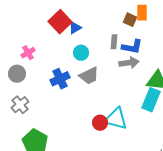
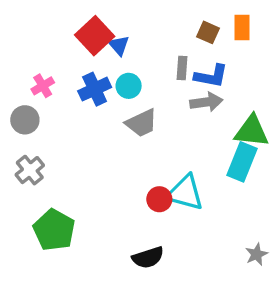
orange rectangle: (142, 13) -> (242, 28), moved
blue triangle: (75, 28) -> (119, 45), turned -40
blue cross: (60, 79) -> (95, 89), moved

